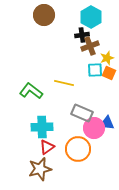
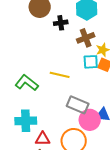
black cross: (82, 35) -> (61, 23), moved
cyan cross: (42, 127) -> (26, 121), moved
red triangle: (47, 147) -> (43, 139), turned 35

